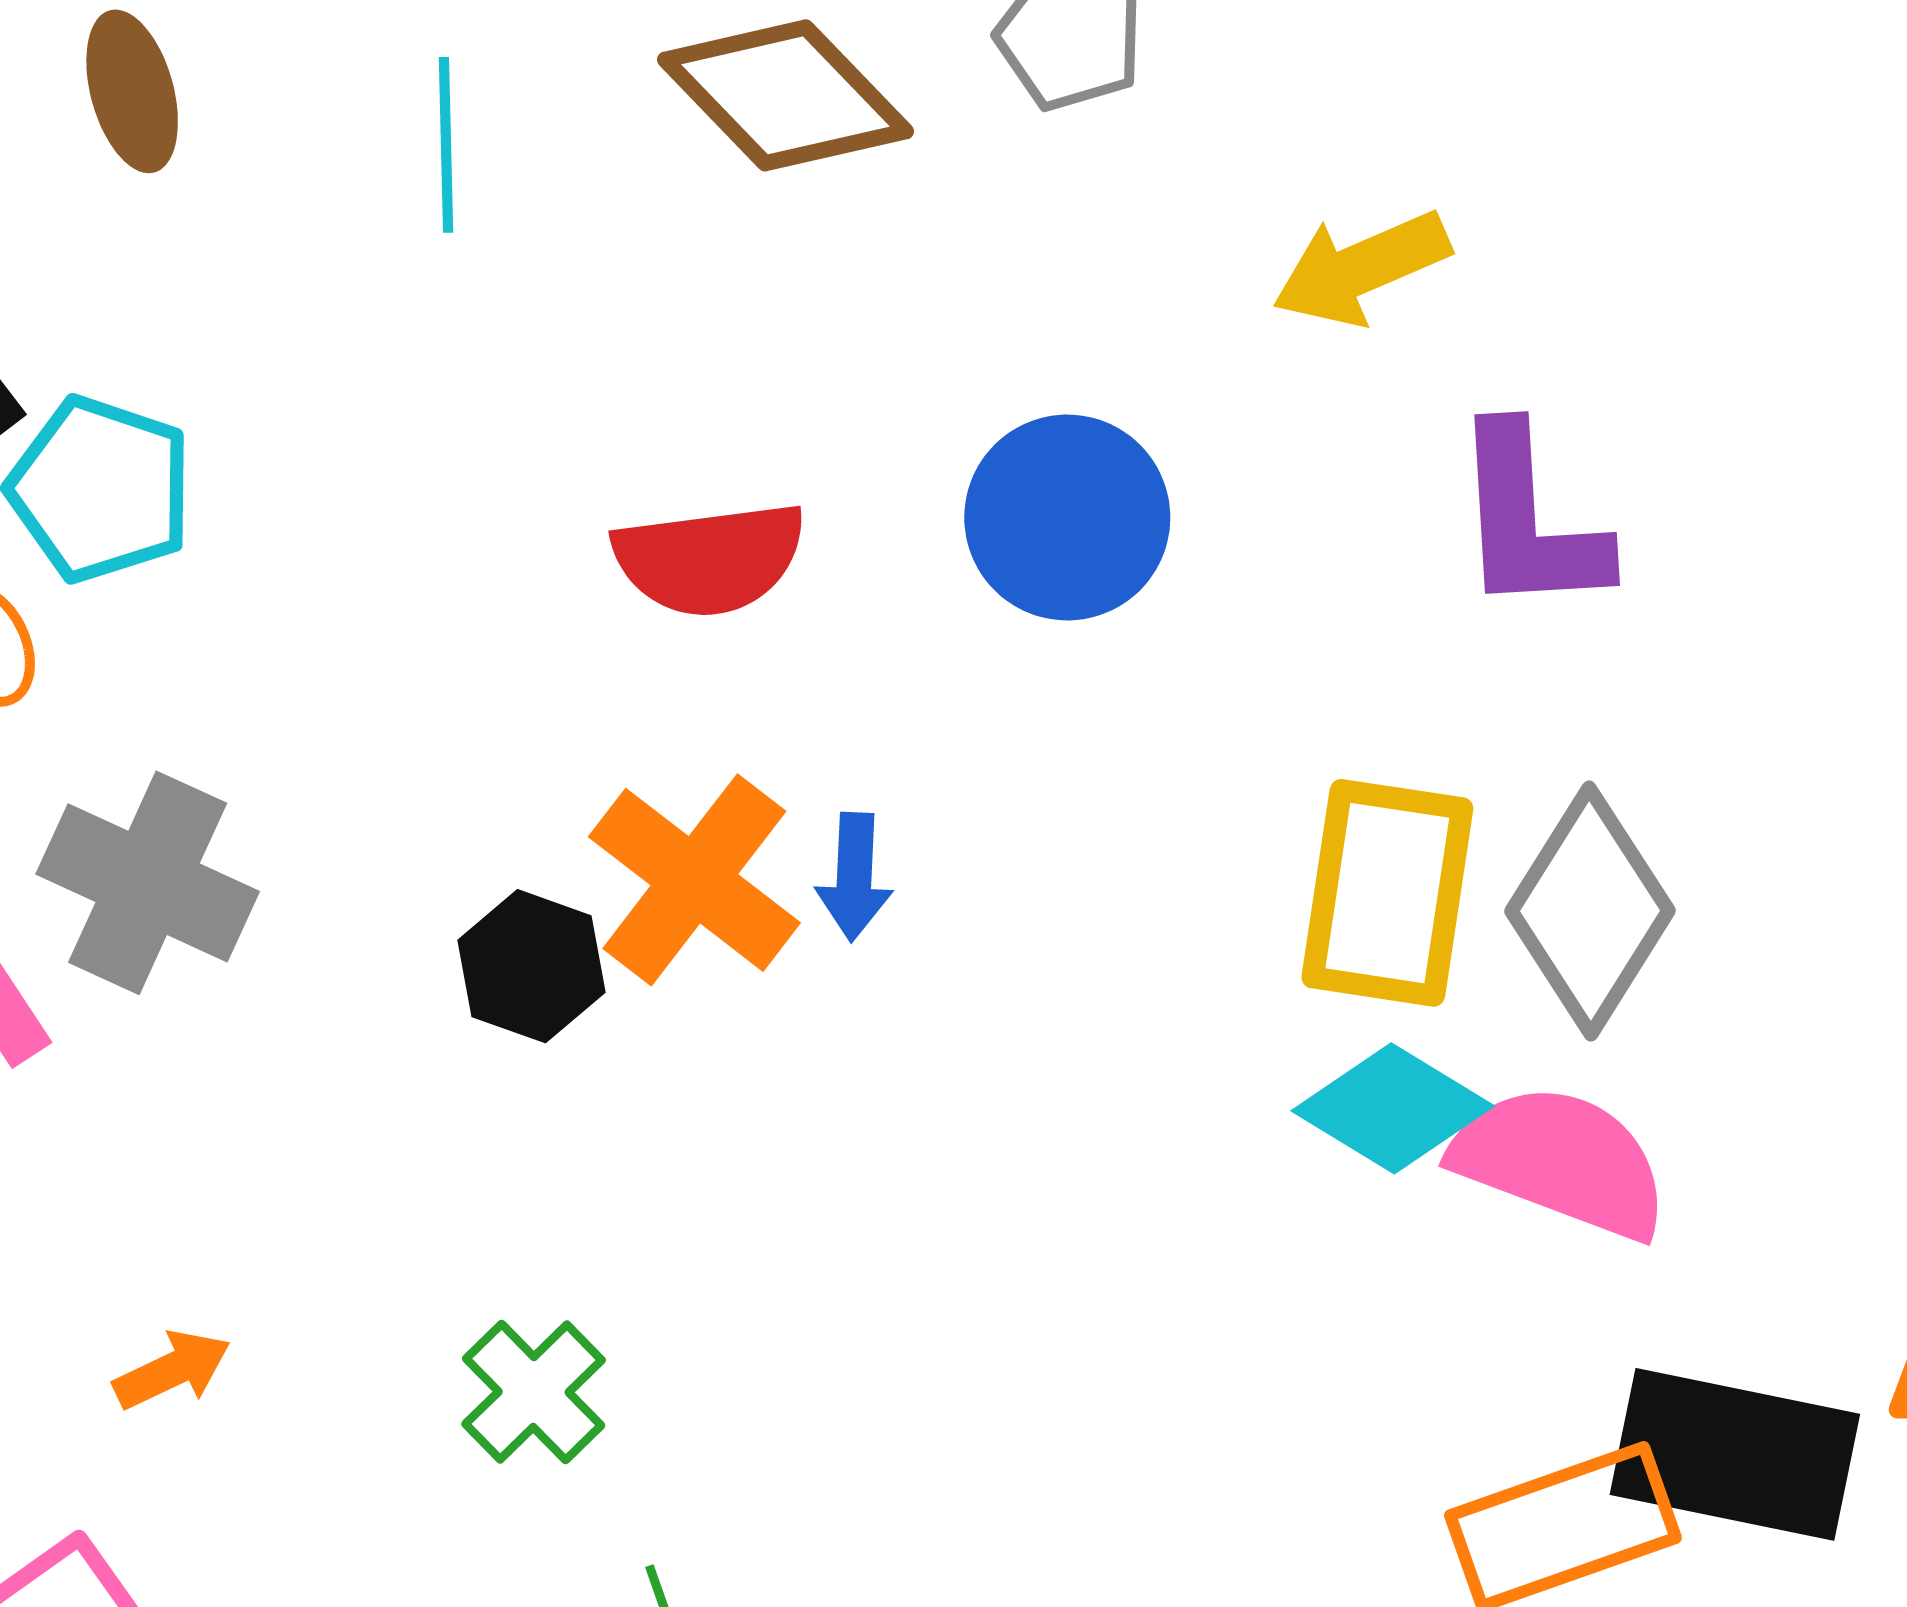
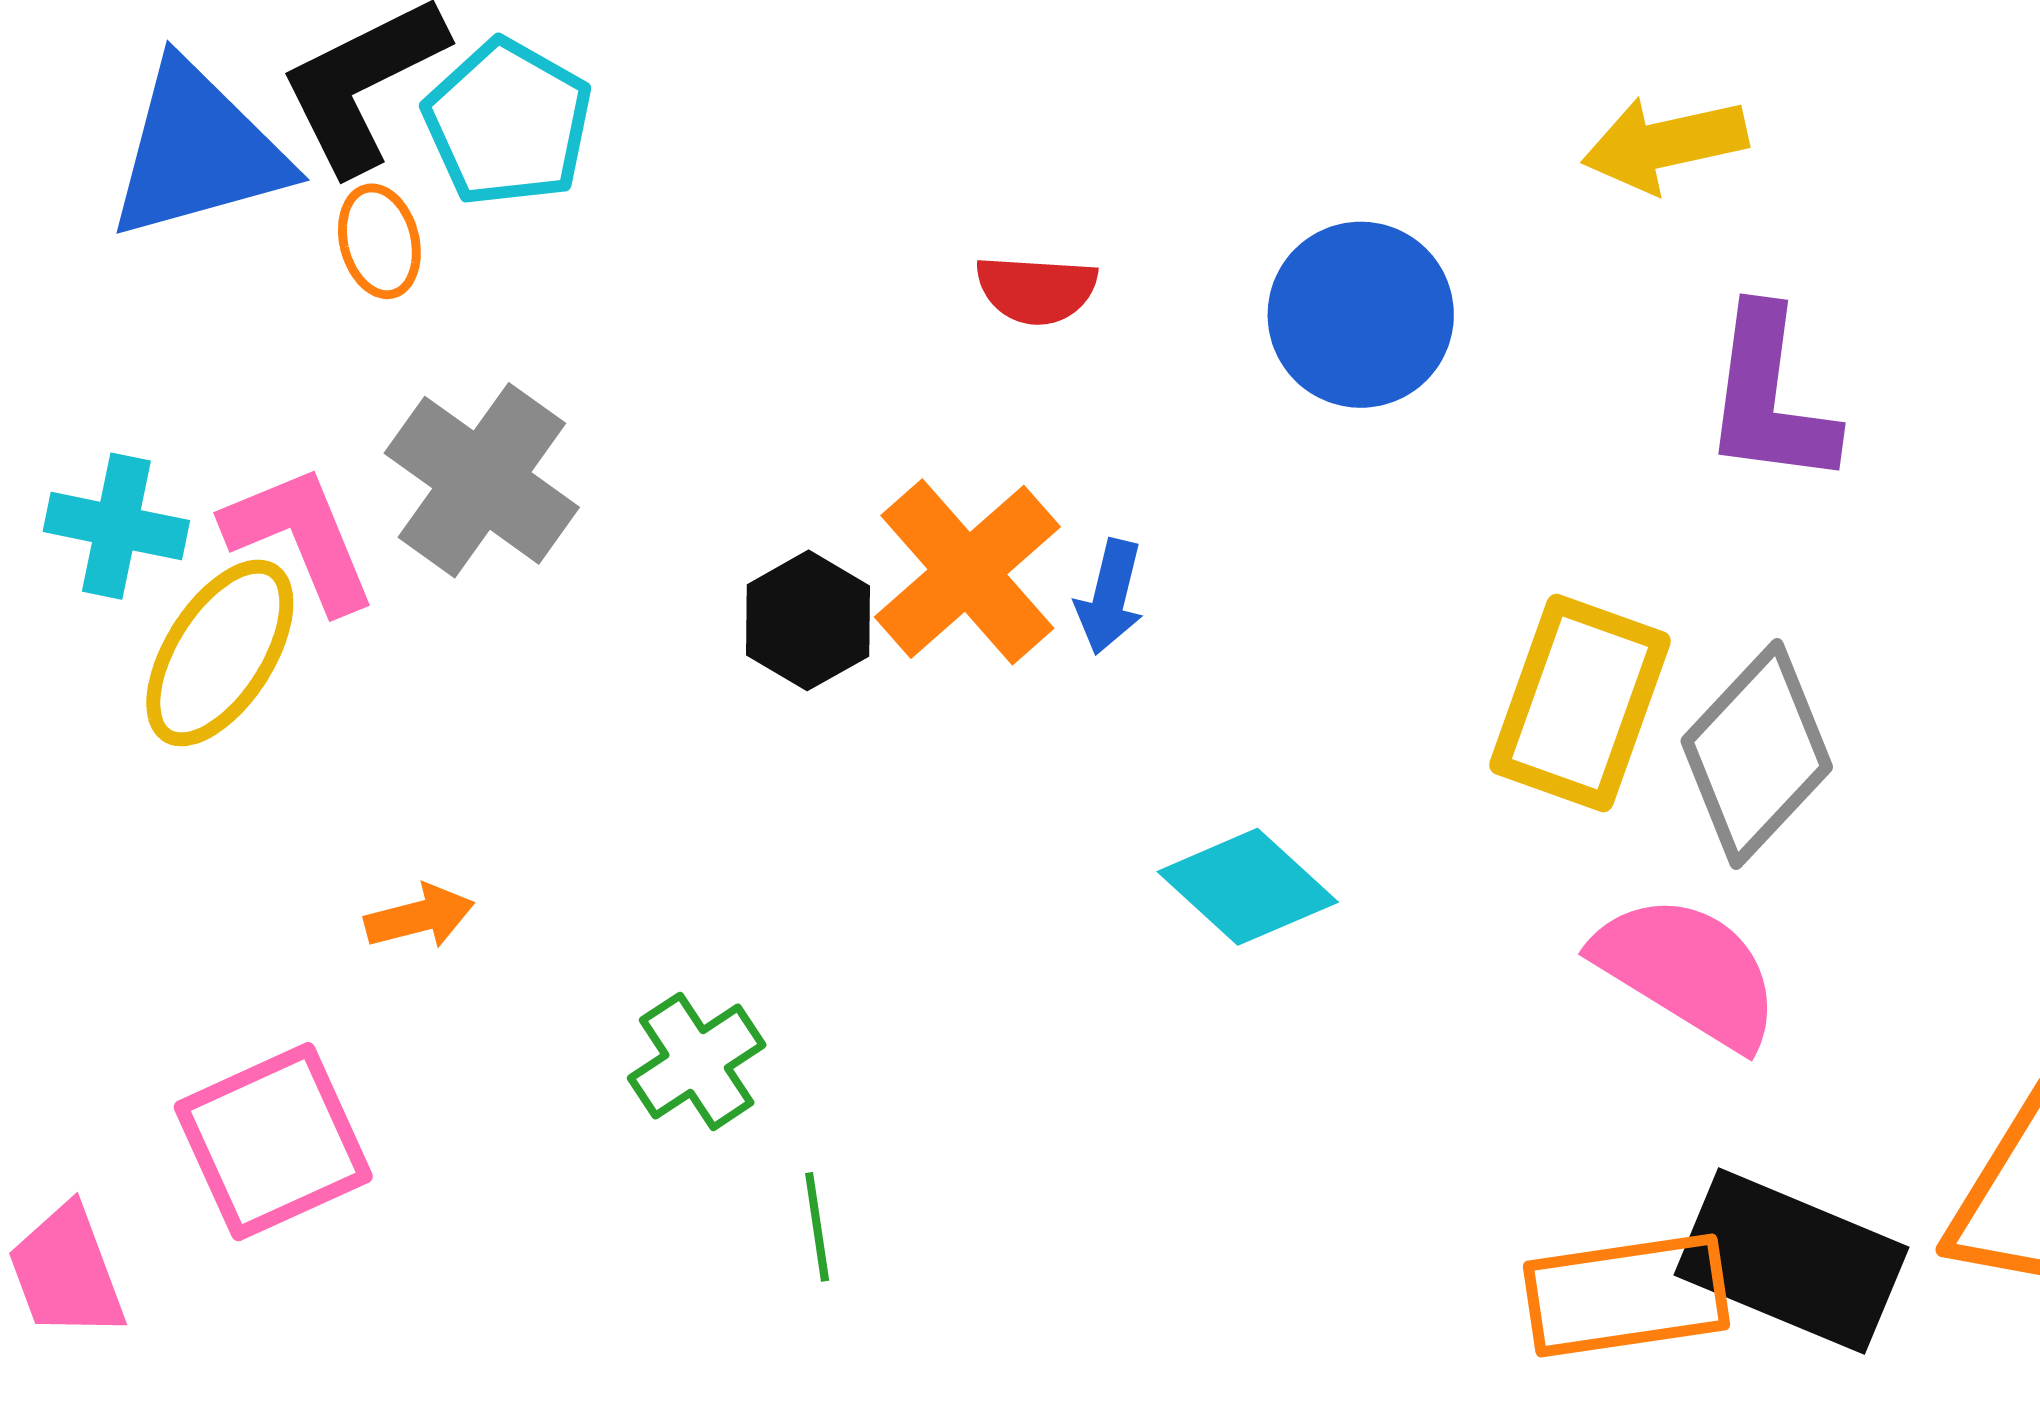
red semicircle: (710, 559) -> (1036, 290), size x0.7
cyan diamond: (1393, 1108) -> (1248, 887), moved
green cross: (534, 1392) -> (697, 1061), moved

